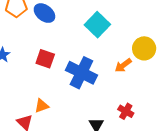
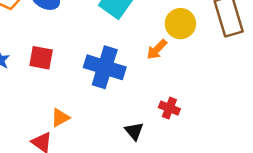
red square: (45, 59) -> (41, 58), moved

